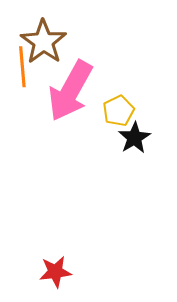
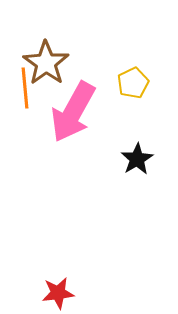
yellow pentagon: (118, 111) -> (133, 83), moved

